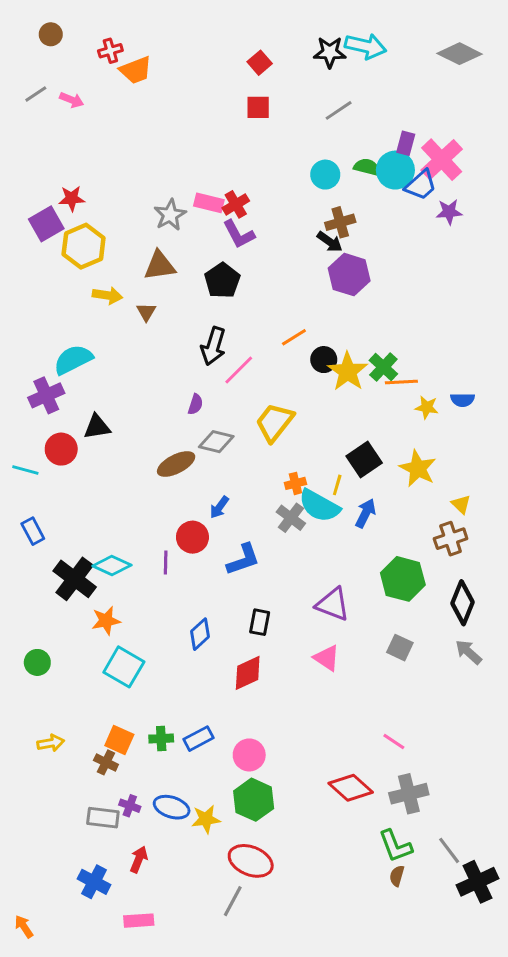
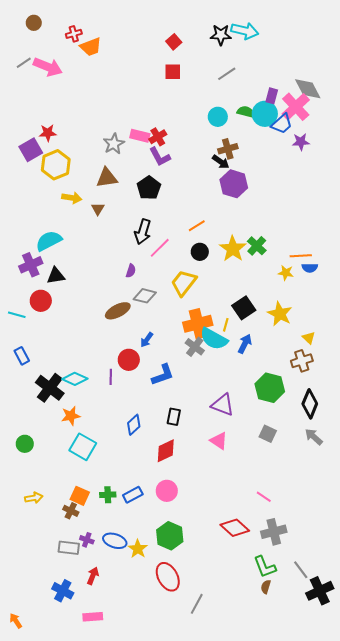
gray diamond: (460, 54) -> (308, 89), moved, turned 36
pink arrow: (72, 100) -> (48, 67), size x1.8
black circle: (324, 360) -> (200, 252), moved
orange line: (401, 382) -> (301, 256), moved
black triangle: (97, 427) -> (56, 276), moved
orange cross: (295, 483) -> (198, 324), size x2.0
pink circle: (249, 755) -> (167, 491), moved
yellow star: (206, 819) -> (138, 549), turned -30
red ellipse: (251, 861) -> (168, 577), turned 40
gray line: (233, 901) -> (197, 604), moved

